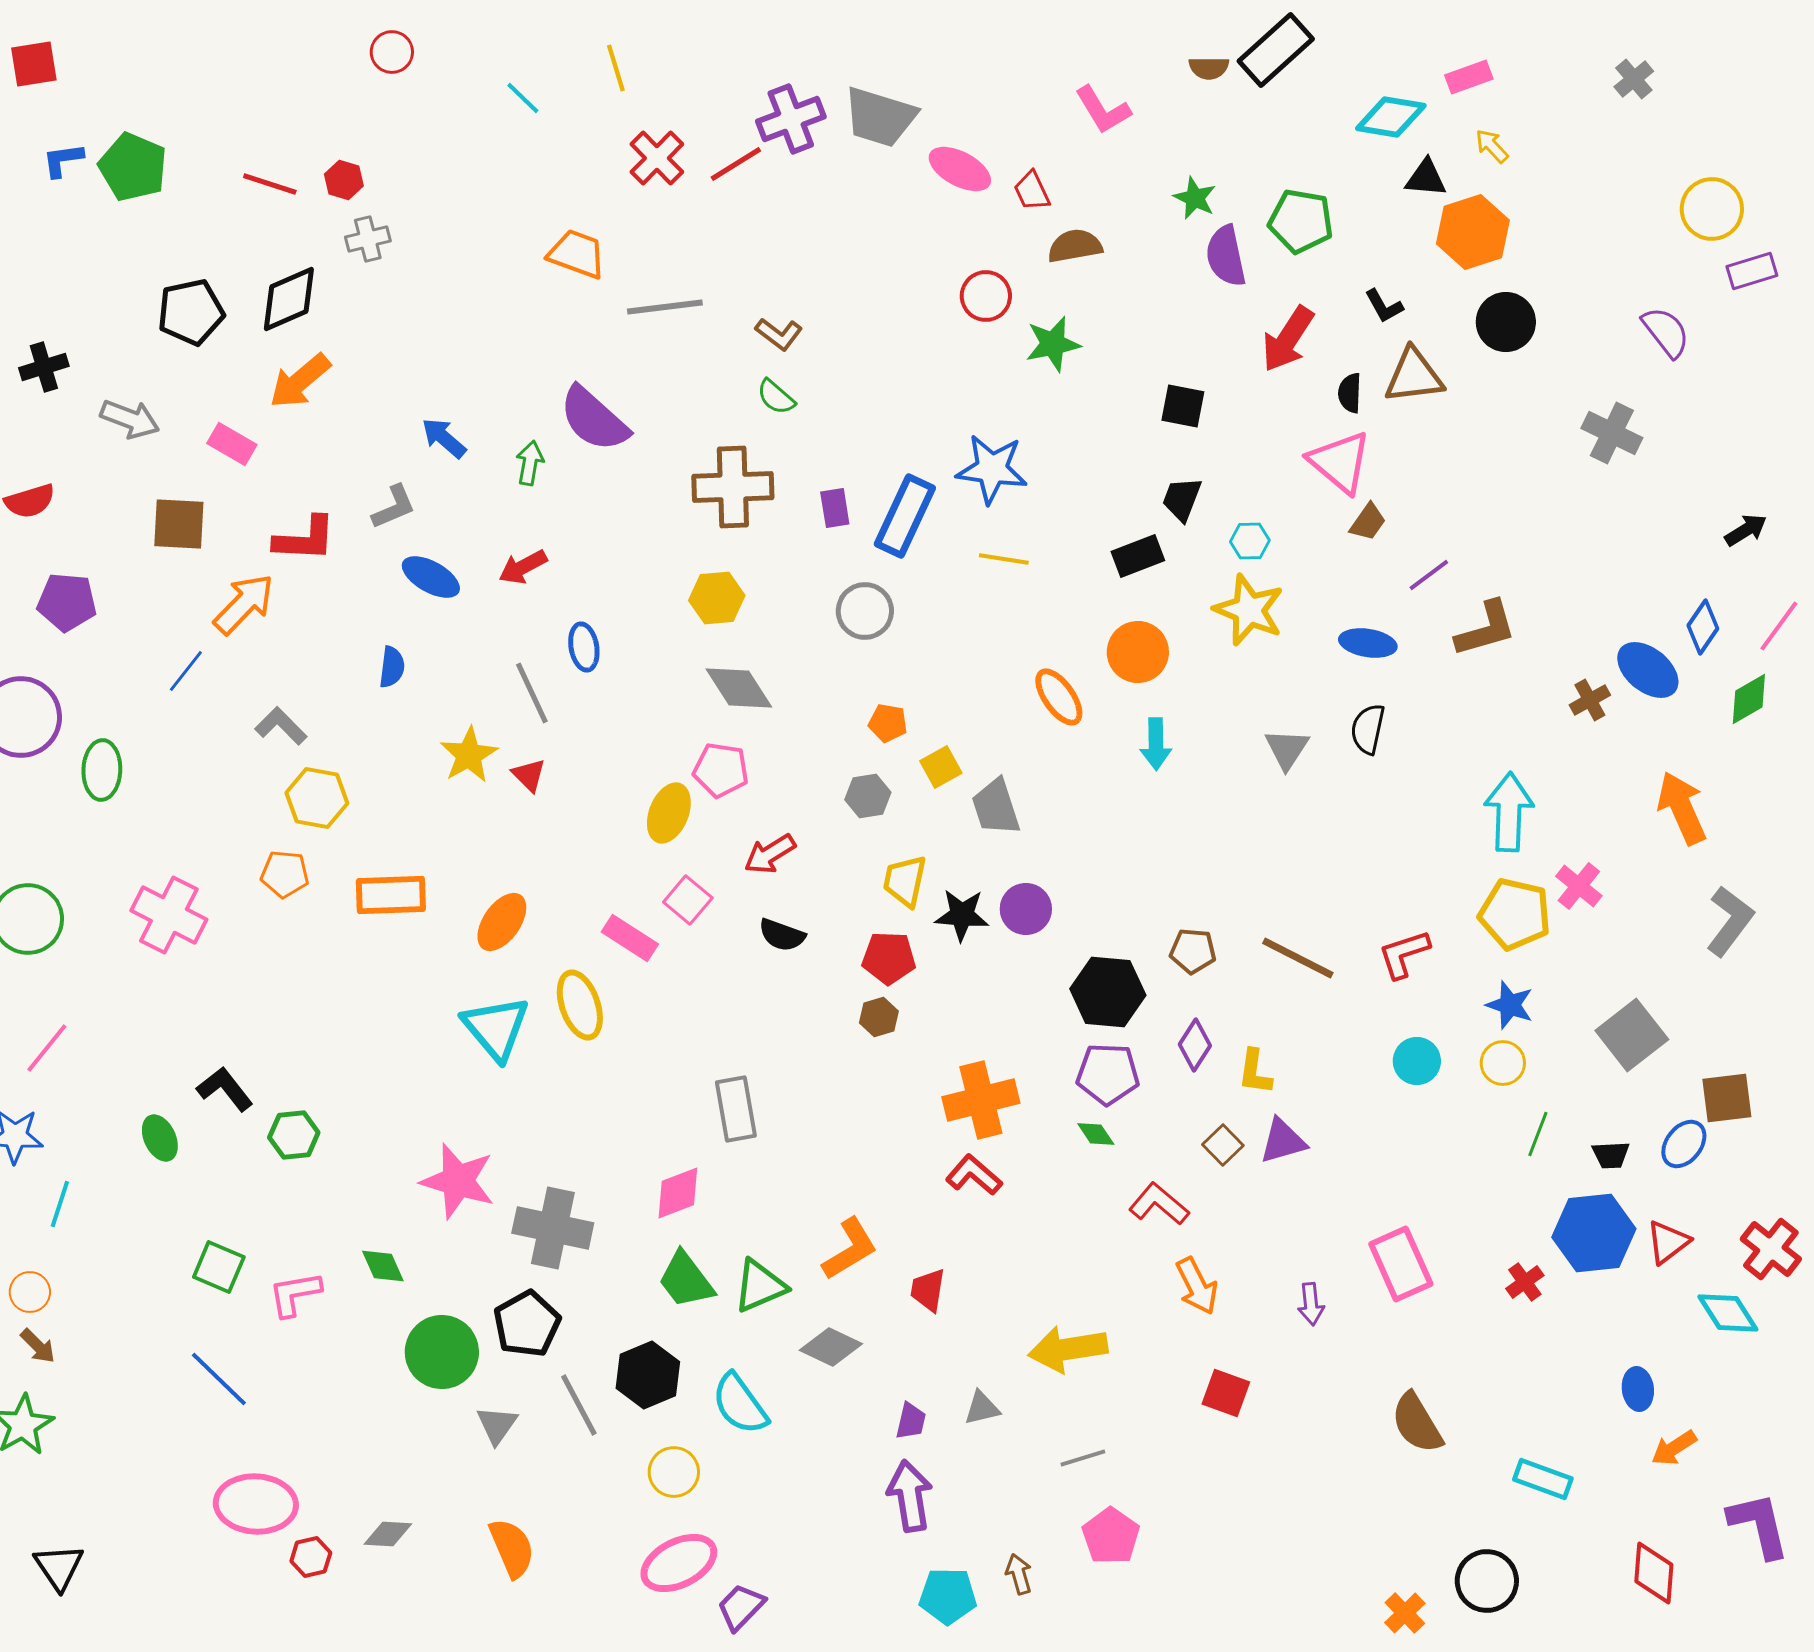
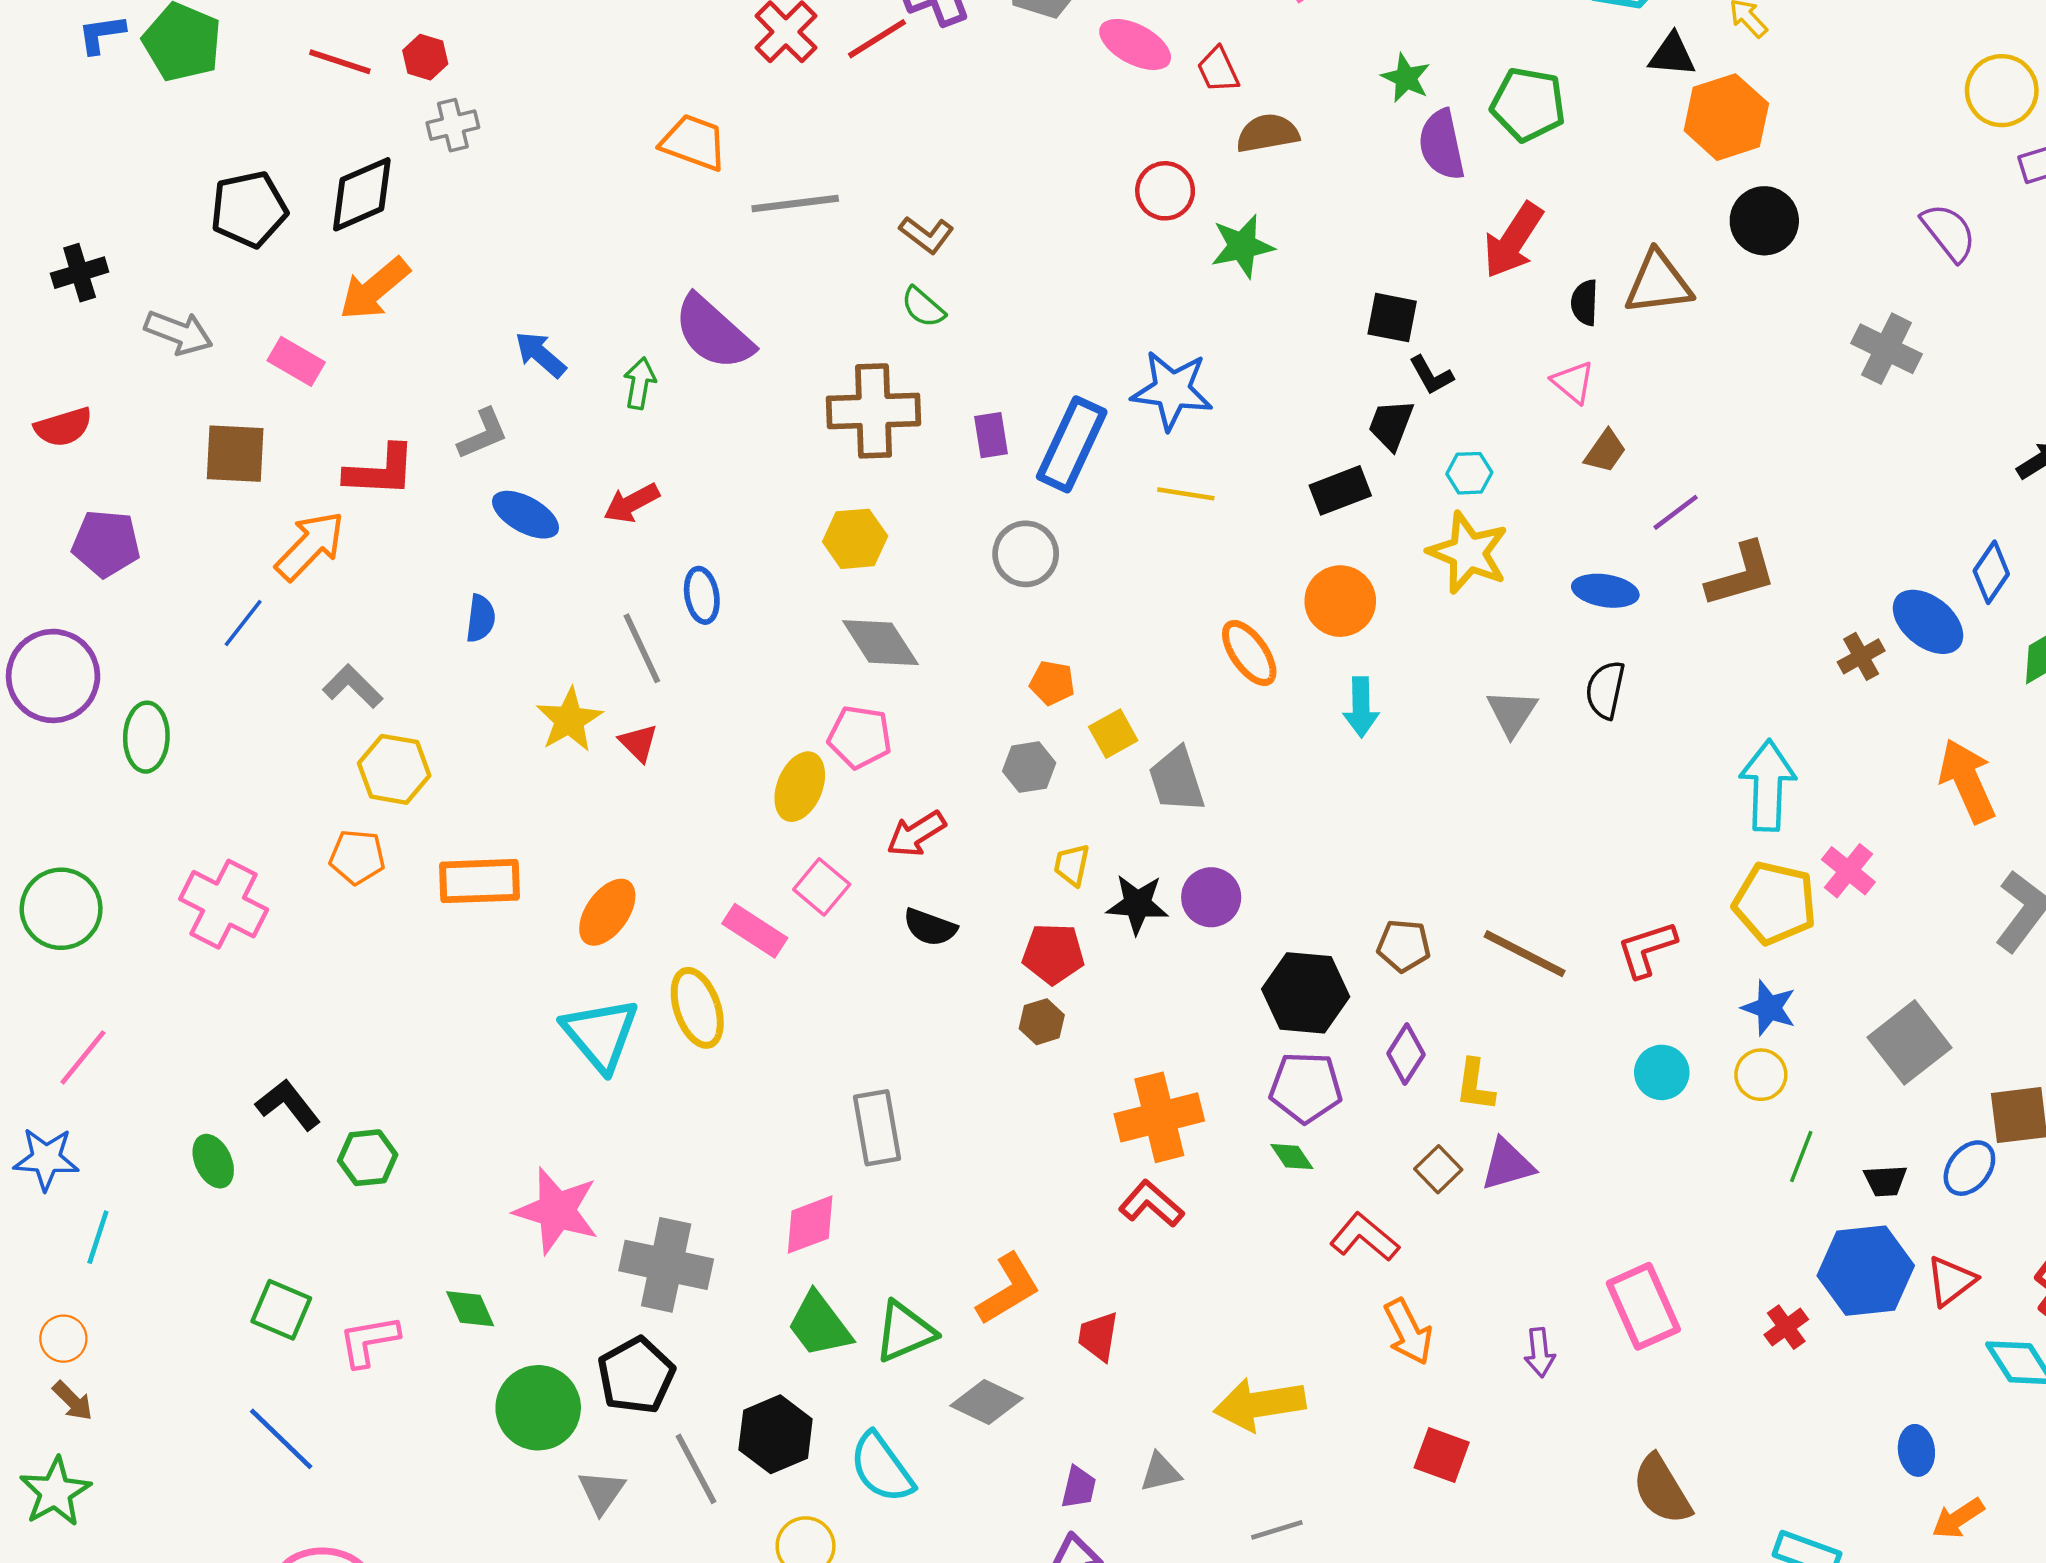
black L-shape: (1384, 306) -> (1431, 375), moved
pink triangle: (1340, 462) -> (1573, 382), size x0.6
yellow trapezoid: (905, 881) -> (1072, 865), size x0.7

